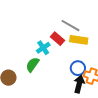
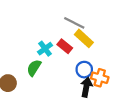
red rectangle: (58, 39) -> (65, 46), moved
yellow rectangle: (79, 40) -> (84, 38), turned 36

